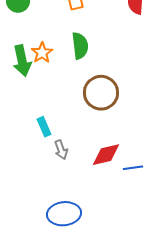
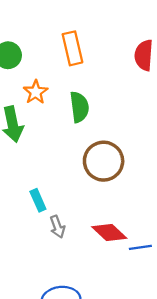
orange star: (42, 53) -> (36, 92), moved
red diamond: (106, 155) -> (109, 232), turned 56

